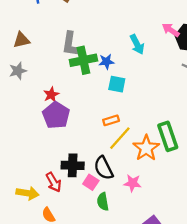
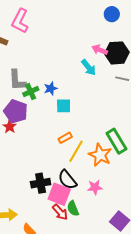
cyan arrow: (137, 44) -> (89, 67), moved
green cross: (83, 60) -> (31, 92), size x0.7
purple pentagon: (56, 115) -> (16, 111), moved
red arrow: (54, 182) -> (60, 212), moved
pink square: (91, 182) -> (59, 194), size x1.6

